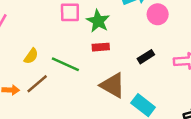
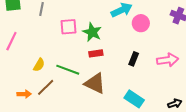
black rectangle: (146, 57) -> (134, 59), turned -32
brown triangle: (113, 85) -> (95, 83), moved

